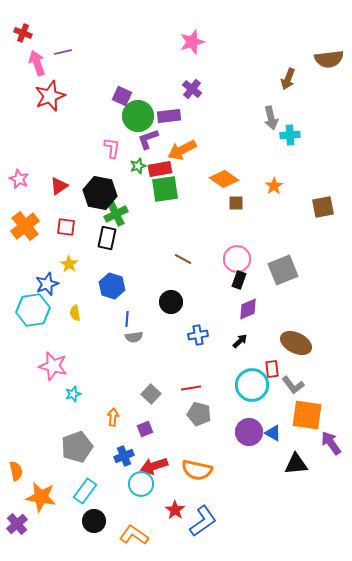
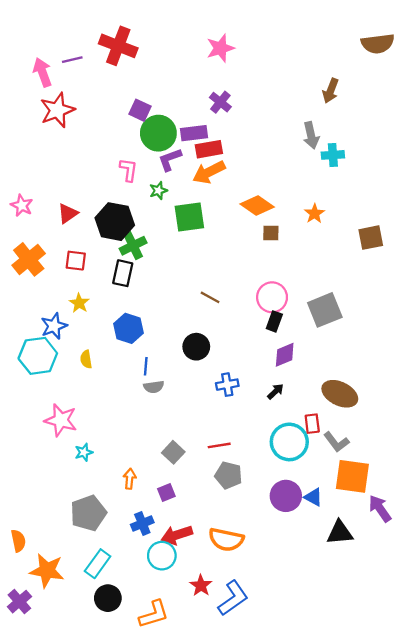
red cross: (23, 33) -> (118, 46), moved, size x1.8
brown semicircle: (329, 59) -> (378, 44), moved
red rectangle: (160, 169) -> (209, 149), moved
orange L-shape: (134, 535) -> (154, 614), turned 128

